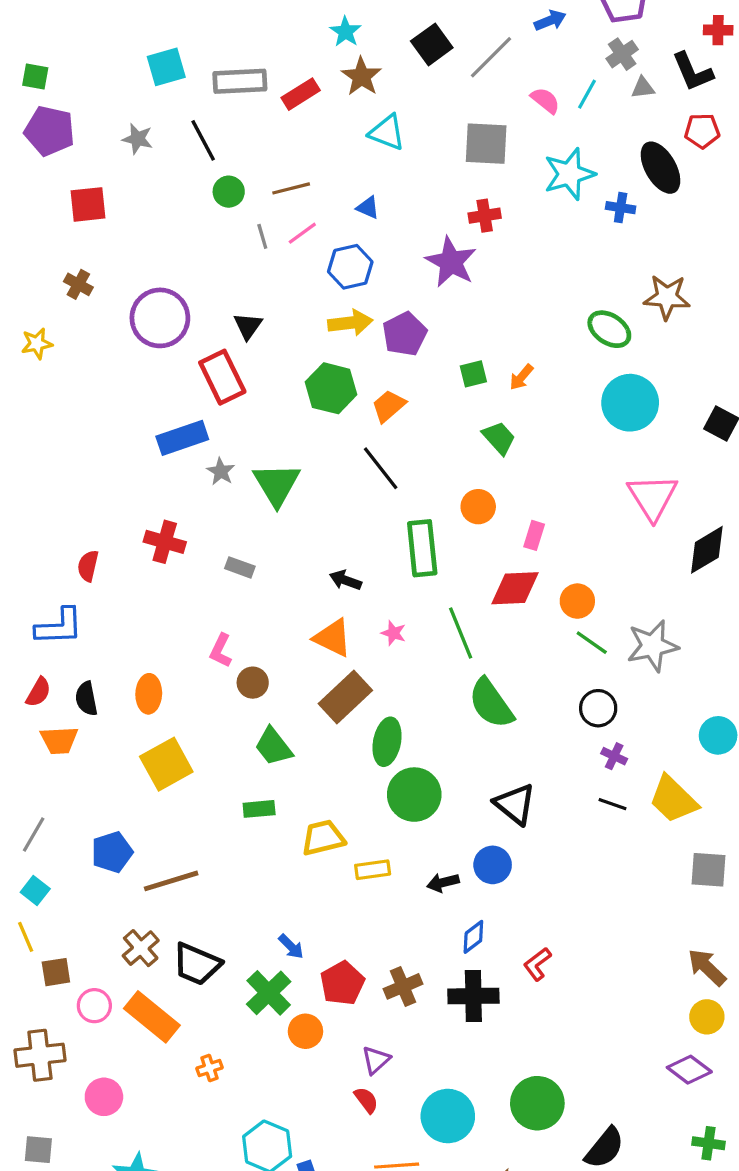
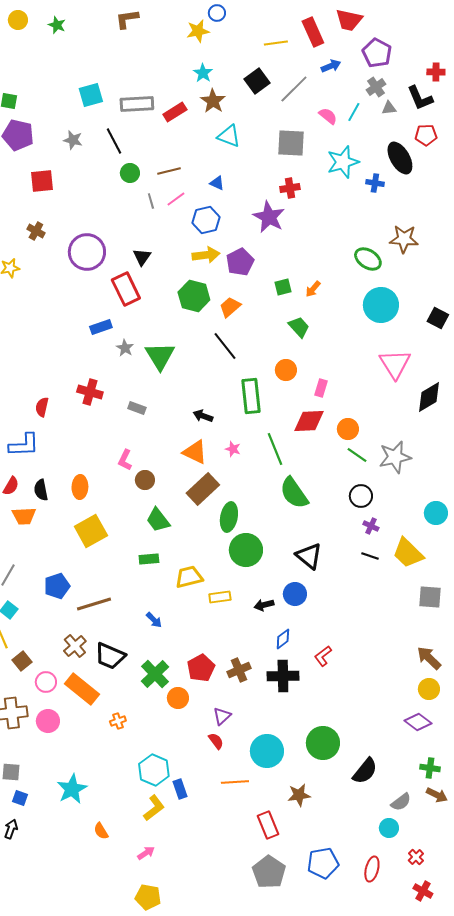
blue rectangle: (182, 438) -> (101, 327), size x0.7
blue arrow: (291, 946) -> (154, 620), moved
brown square: (56, 972) -> (22, 661), turned -30
pink circle: (104, 1097) -> (48, 721), moved

